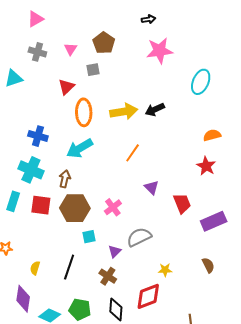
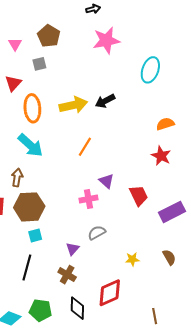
cyan arrow: (80, 148) -> (30, 145), turned -104
pink cross: (113, 207) -> (88, 199), moved, turned 30
cyan square: (89, 237) -> (35, 235), moved
gray semicircle: (139, 237) -> (97, 233), size x0.7
yellow star: (165, 270) -> (132, 259), moved

